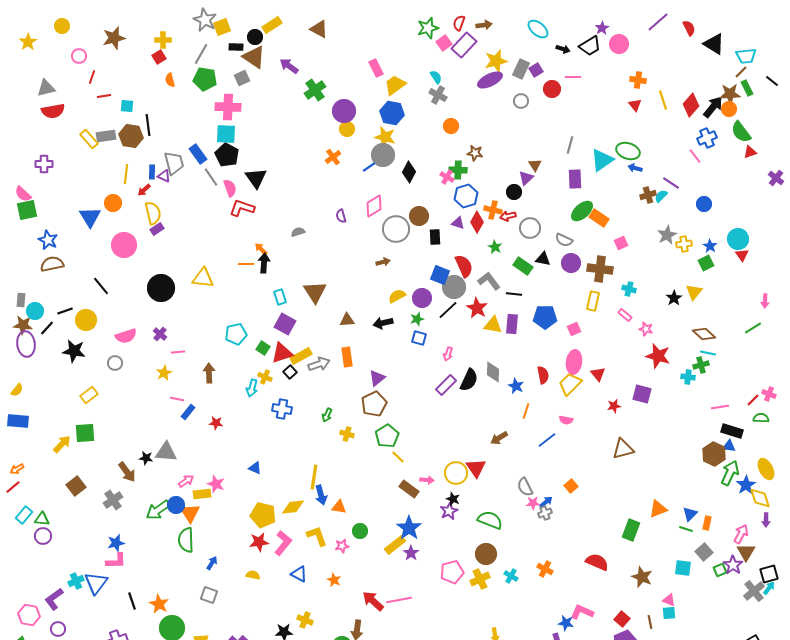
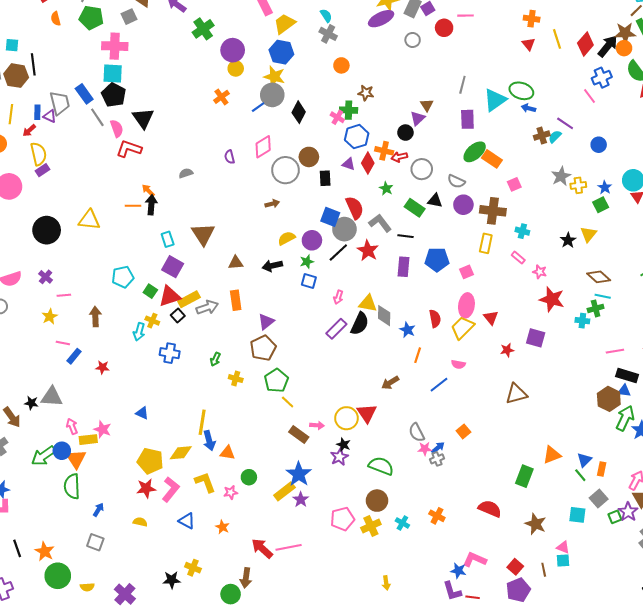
yellow triangle: (493, 325) -> (368, 303), moved
pink arrow: (186, 481) -> (72, 426), turned -77
green line: (686, 529) -> (580, 475), turned 32

